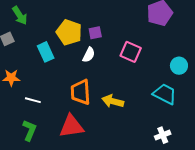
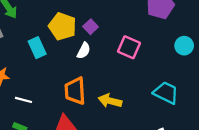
purple square: (95, 33) -> (91, 27), turned -32
cyan circle: (179, 66) -> (184, 46), moved

